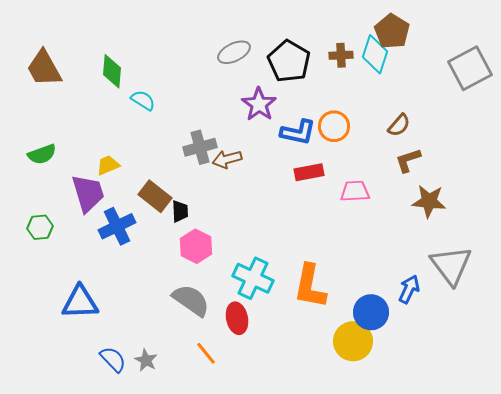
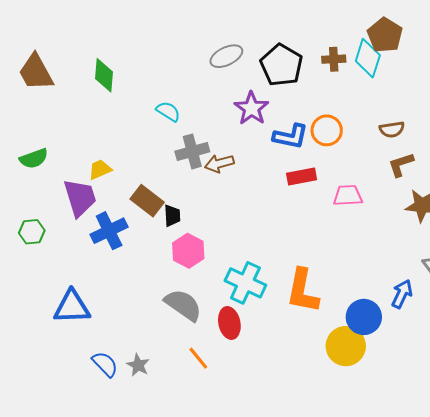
cyan semicircle: (143, 100) -> (168, 111), moved
brown semicircle: (399, 125) -> (392, 129), turned 40

